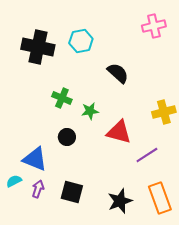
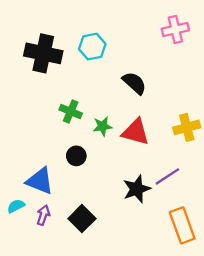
red triangle: (119, 132) -> (136, 132), moved
black square: (72, 192) -> (82, 219), turned 30
black star: (120, 201) -> (137, 189), moved

